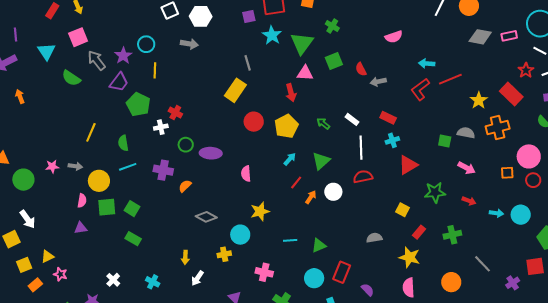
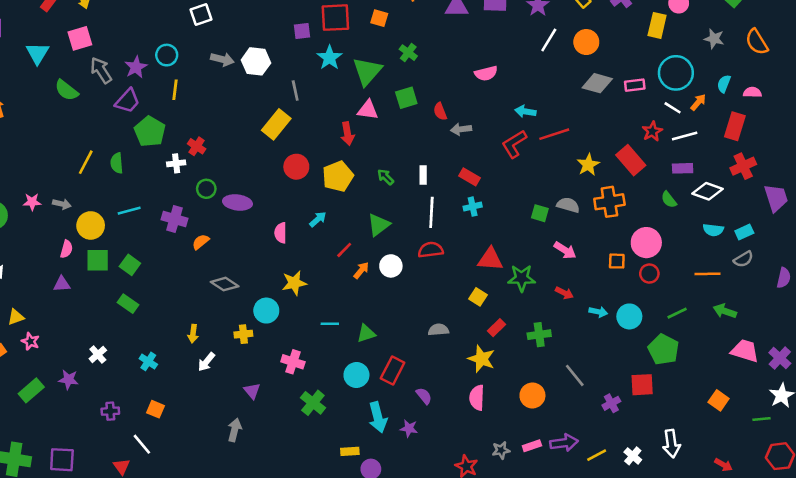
white hexagon: (201, 16) -> (256, 61), moved
white rectangle: (352, 119) -> (423, 175), turned 48
green semicircle: (123, 143) -> (117, 163), moved
cyan arrow: (290, 159) -> (318, 219), moved
red triangle: (408, 165) -> (490, 259), moved, turned 30

